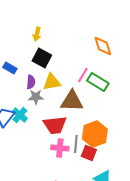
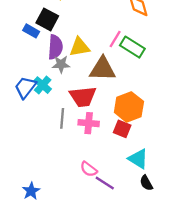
black square: (42, 58) -> (47, 19), moved
purple semicircle: (31, 82) -> (55, 47), size x1.5
gray line: (76, 144) -> (62, 118), moved

